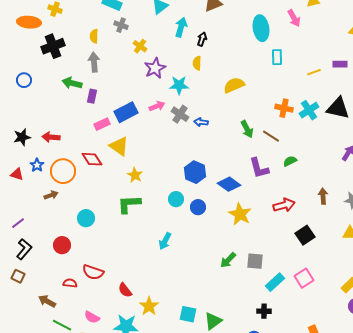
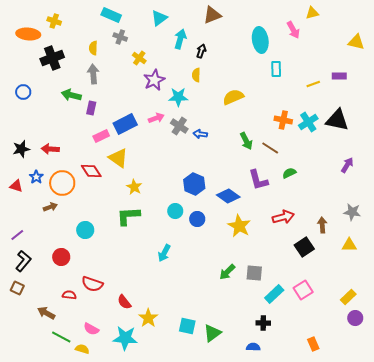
brown arrow: (323, 196) -> (322, 225), moved

